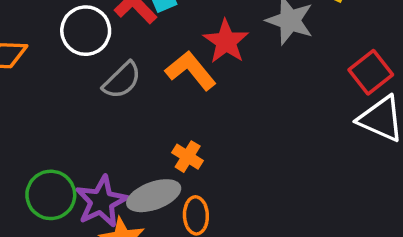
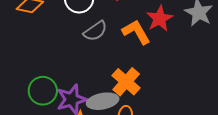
orange cross: (188, 157) -> (126, 82), size x1.6

